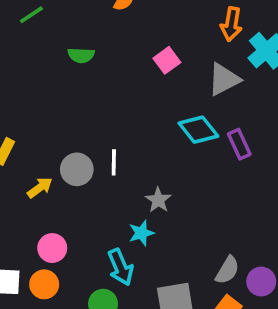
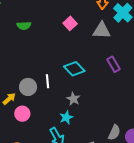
gray triangle: (224, 79) -> (102, 30), turned 36
cyan diamond: (198, 130) -> (74, 69), moved
pink circle: (52, 248) -> (22, 114), moved

